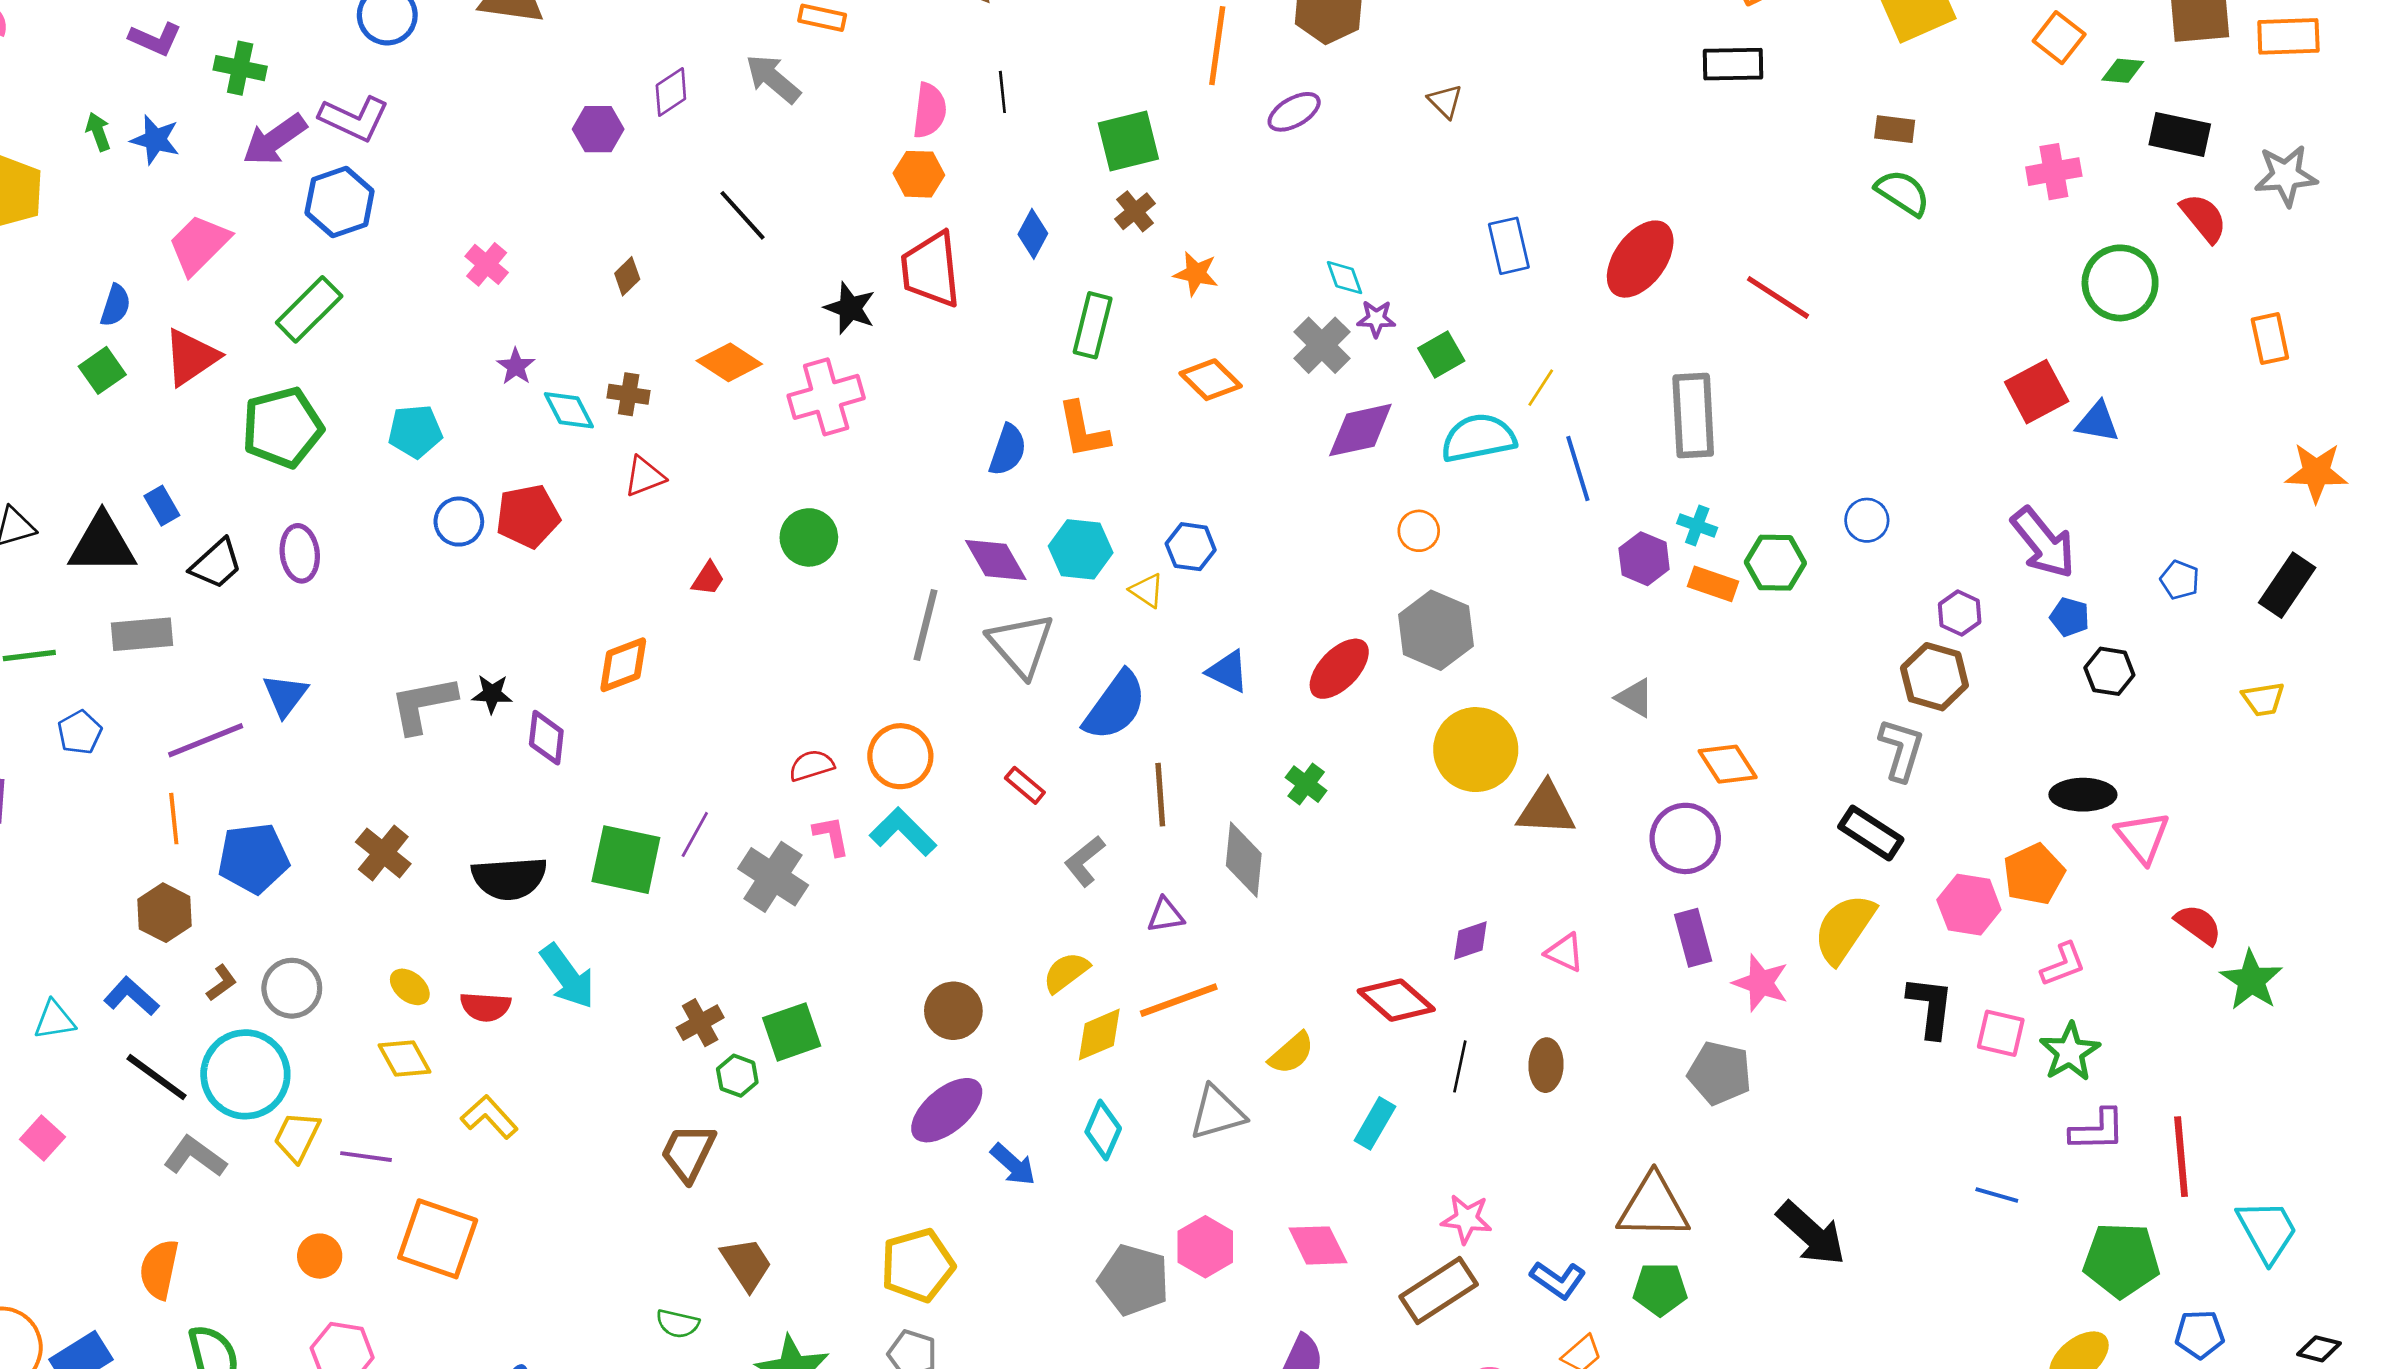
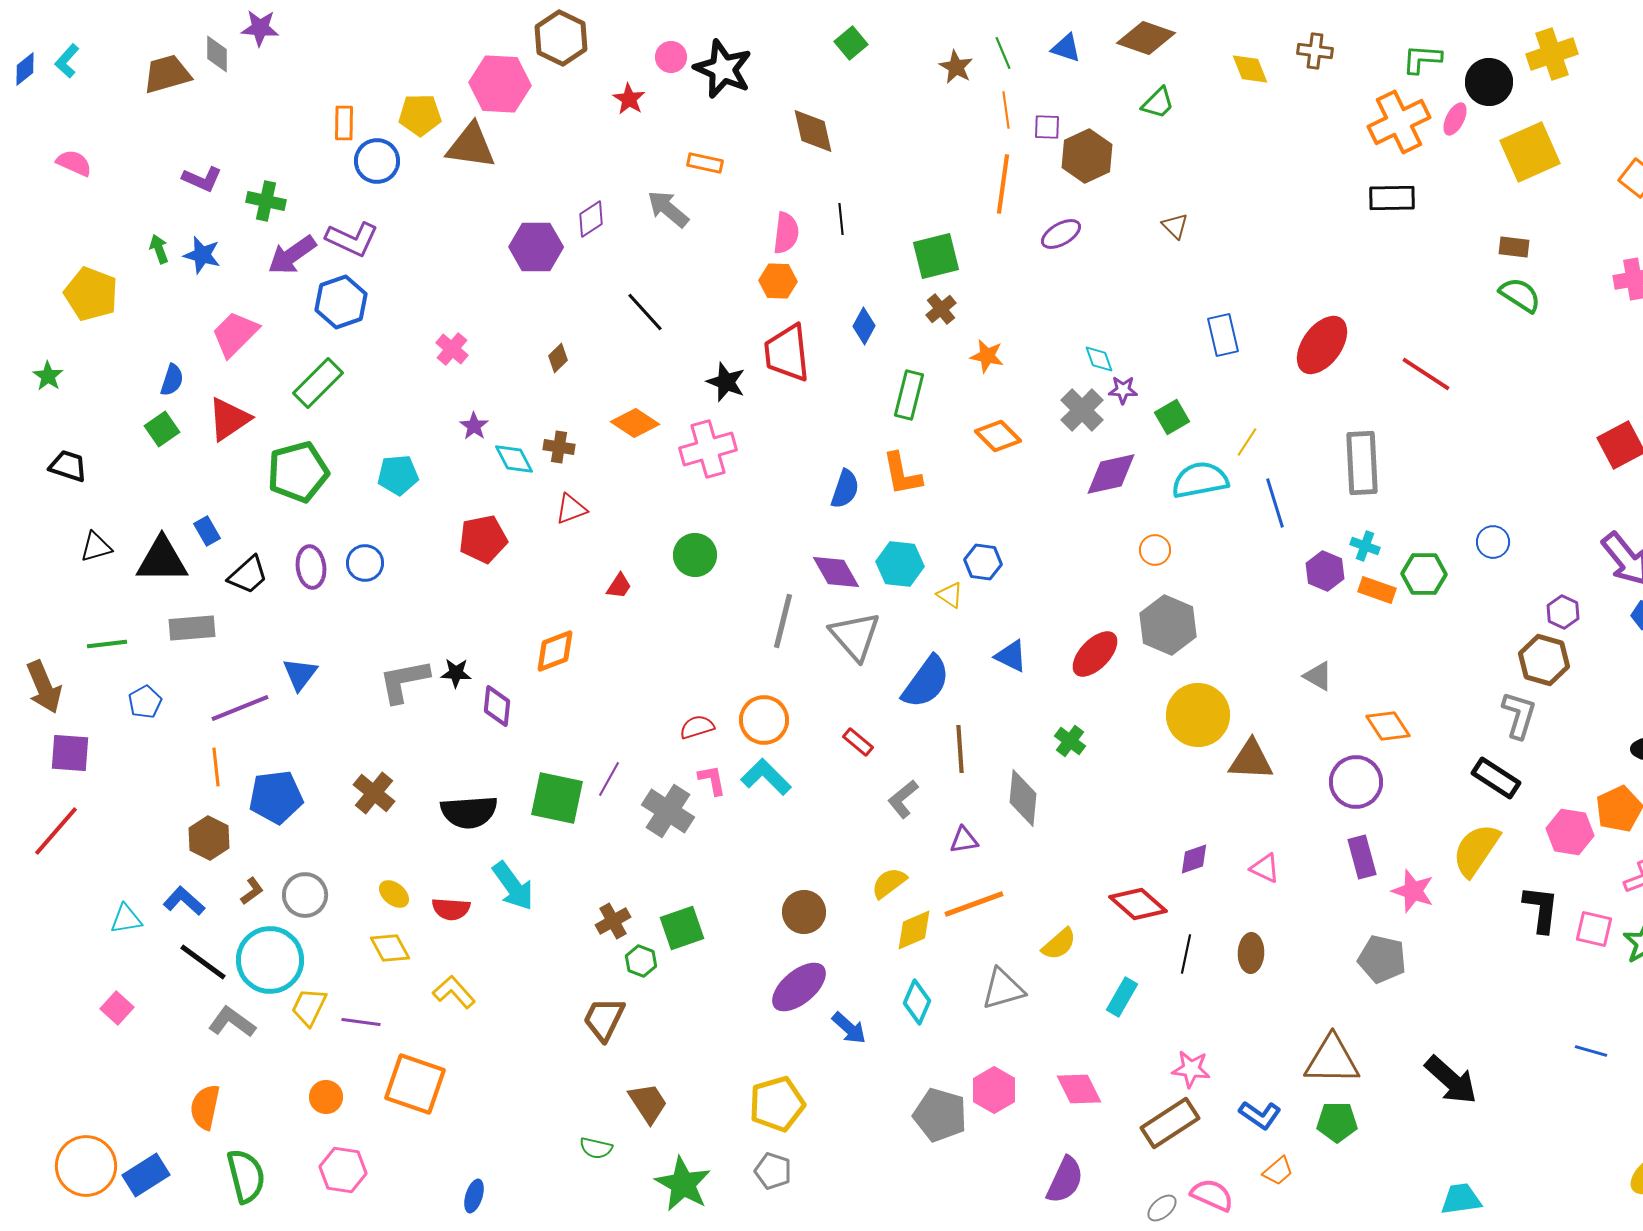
purple hexagon: (598, 129) -> (536, 247), size x1.4
blue circle: (459, 522) -> (365, 563), moved

